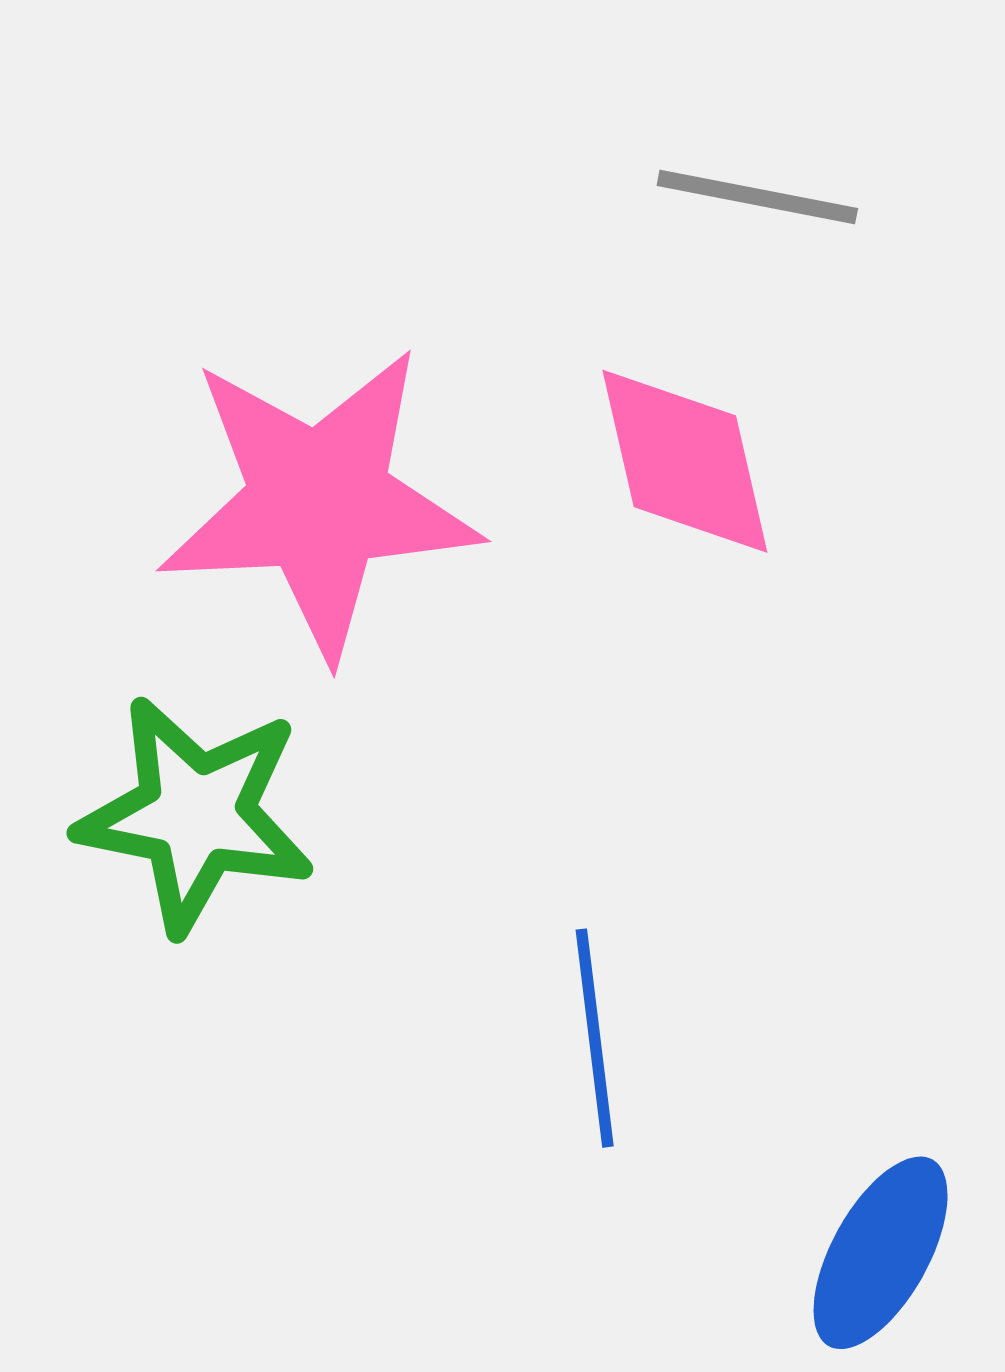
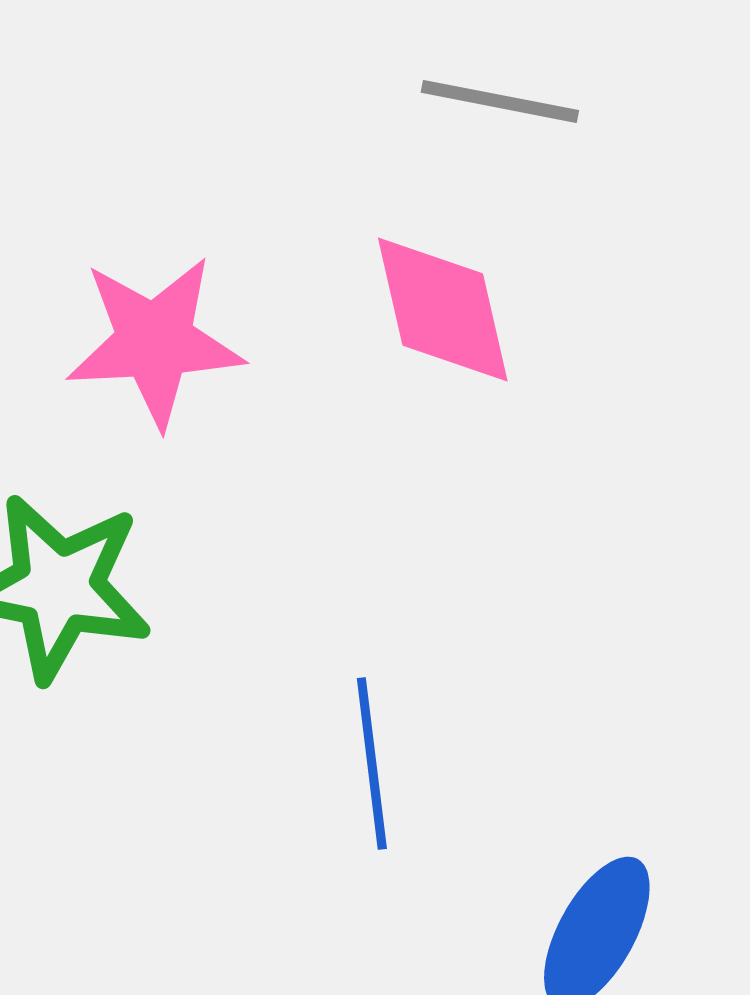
pink star: (319, 502) -> (155, 341), size x0.7

